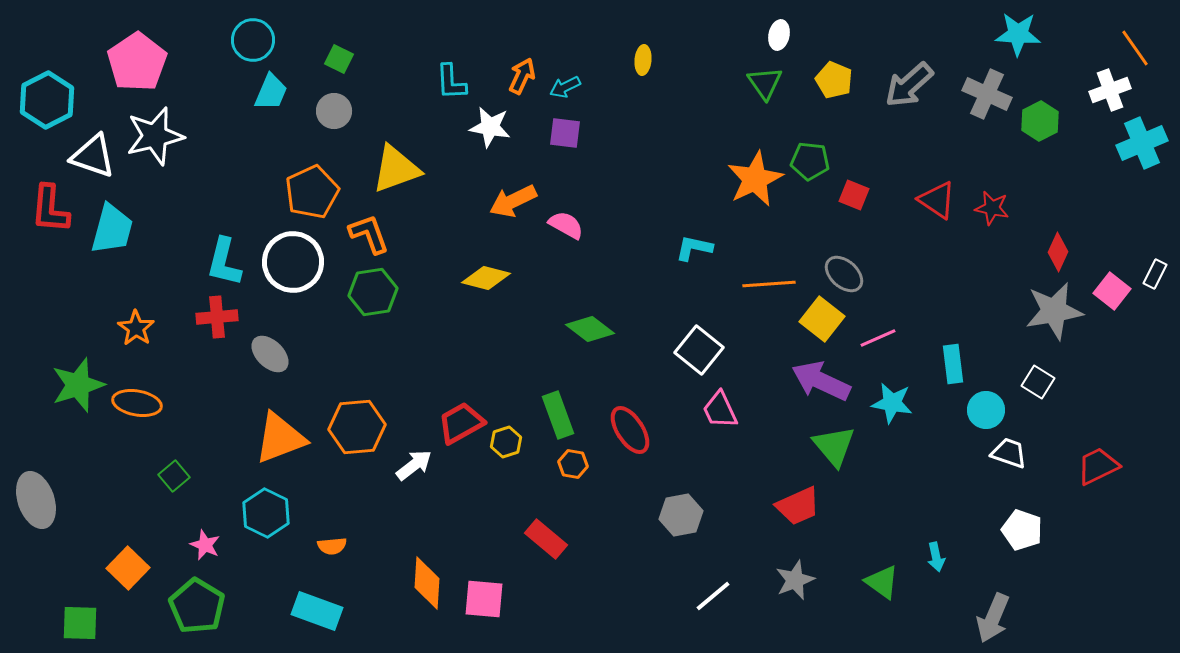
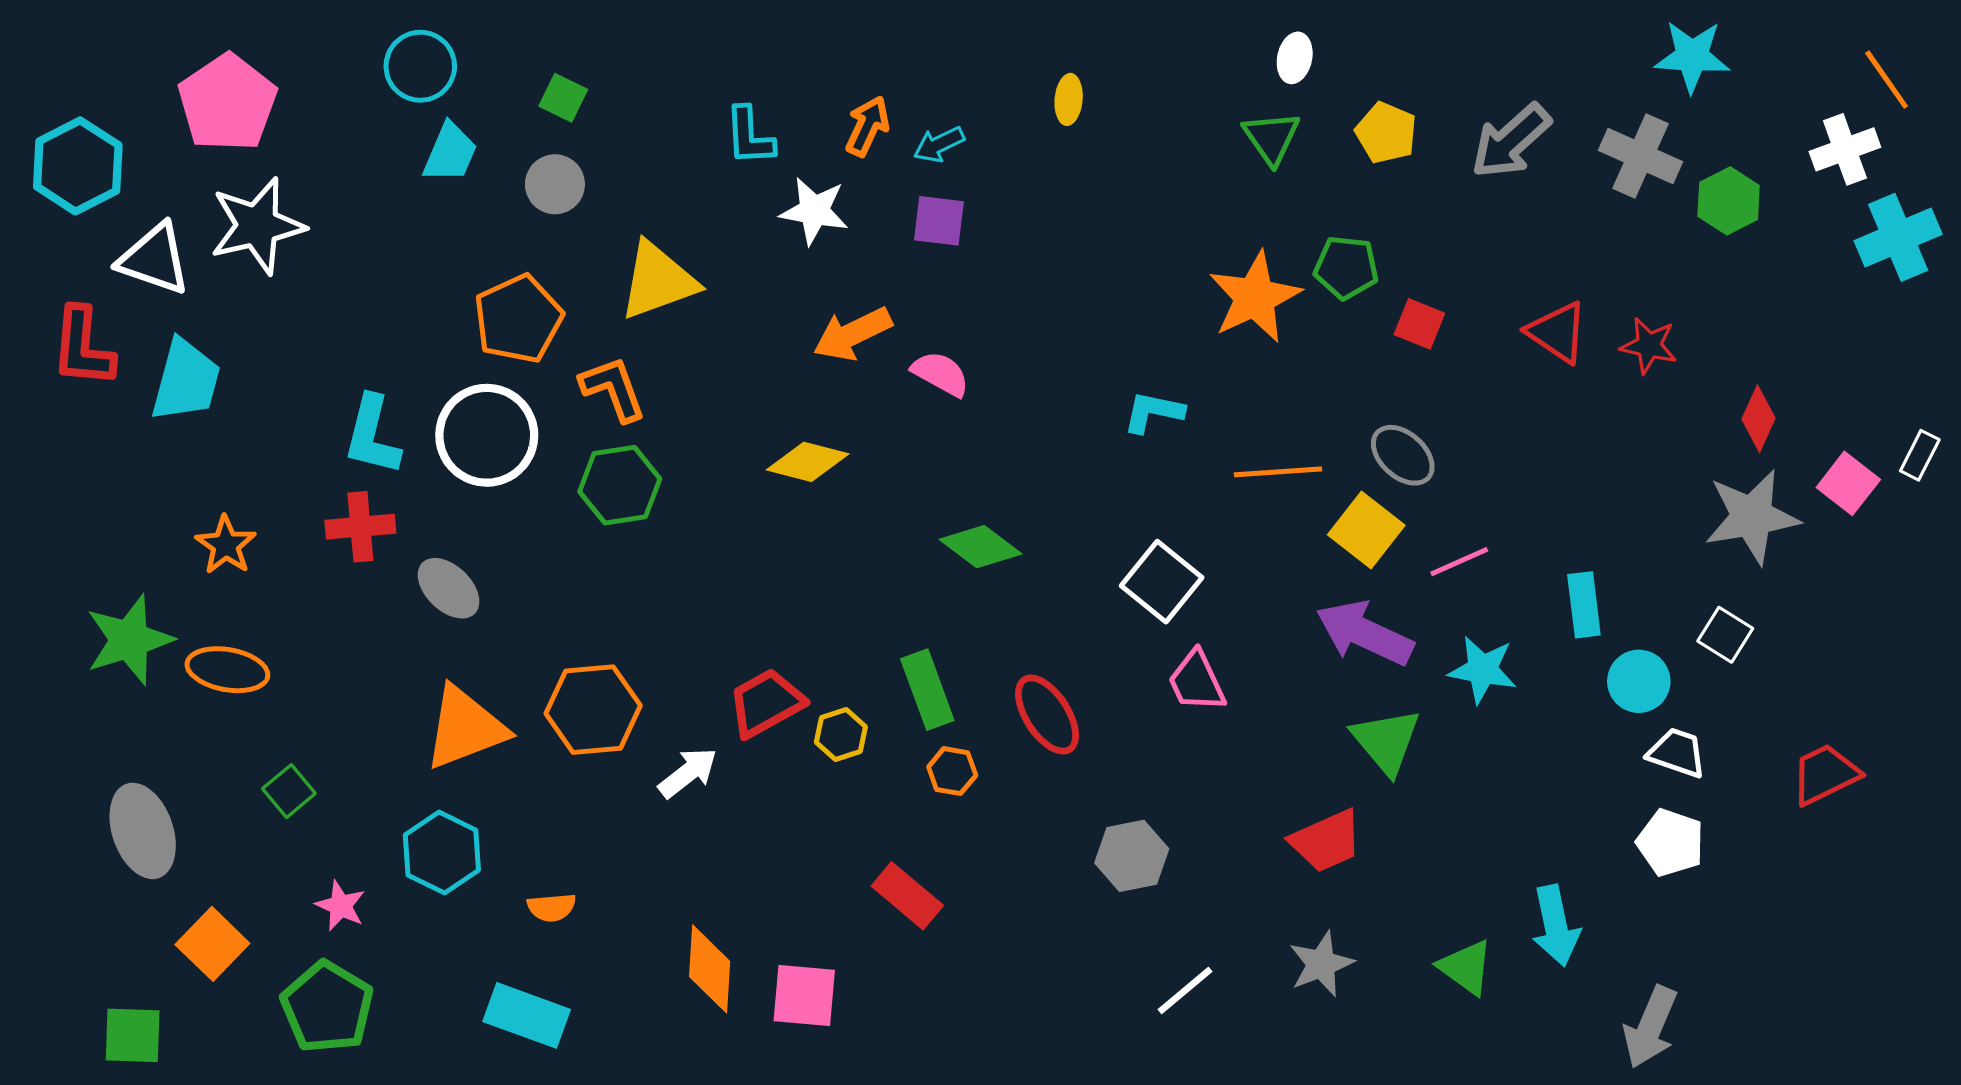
gray ellipse: (36, 500) -> (143, 831), moved
white pentagon: (1022, 530) -> (1670, 843), moved
cyan arrow: (936, 557) -> (1556, 926), size x1.6

